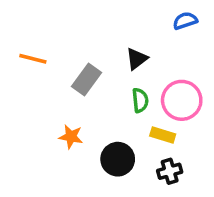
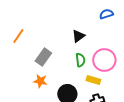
orange line: (33, 59) -> (18, 36), turned -70
gray rectangle: (87, 80) -> (43, 57), moved

